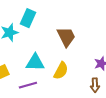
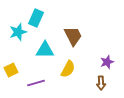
cyan triangle: (35, 62) -> (45, 50), moved

